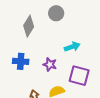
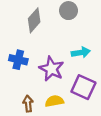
purple star: (50, 64) -> (51, 69), size x1.5

